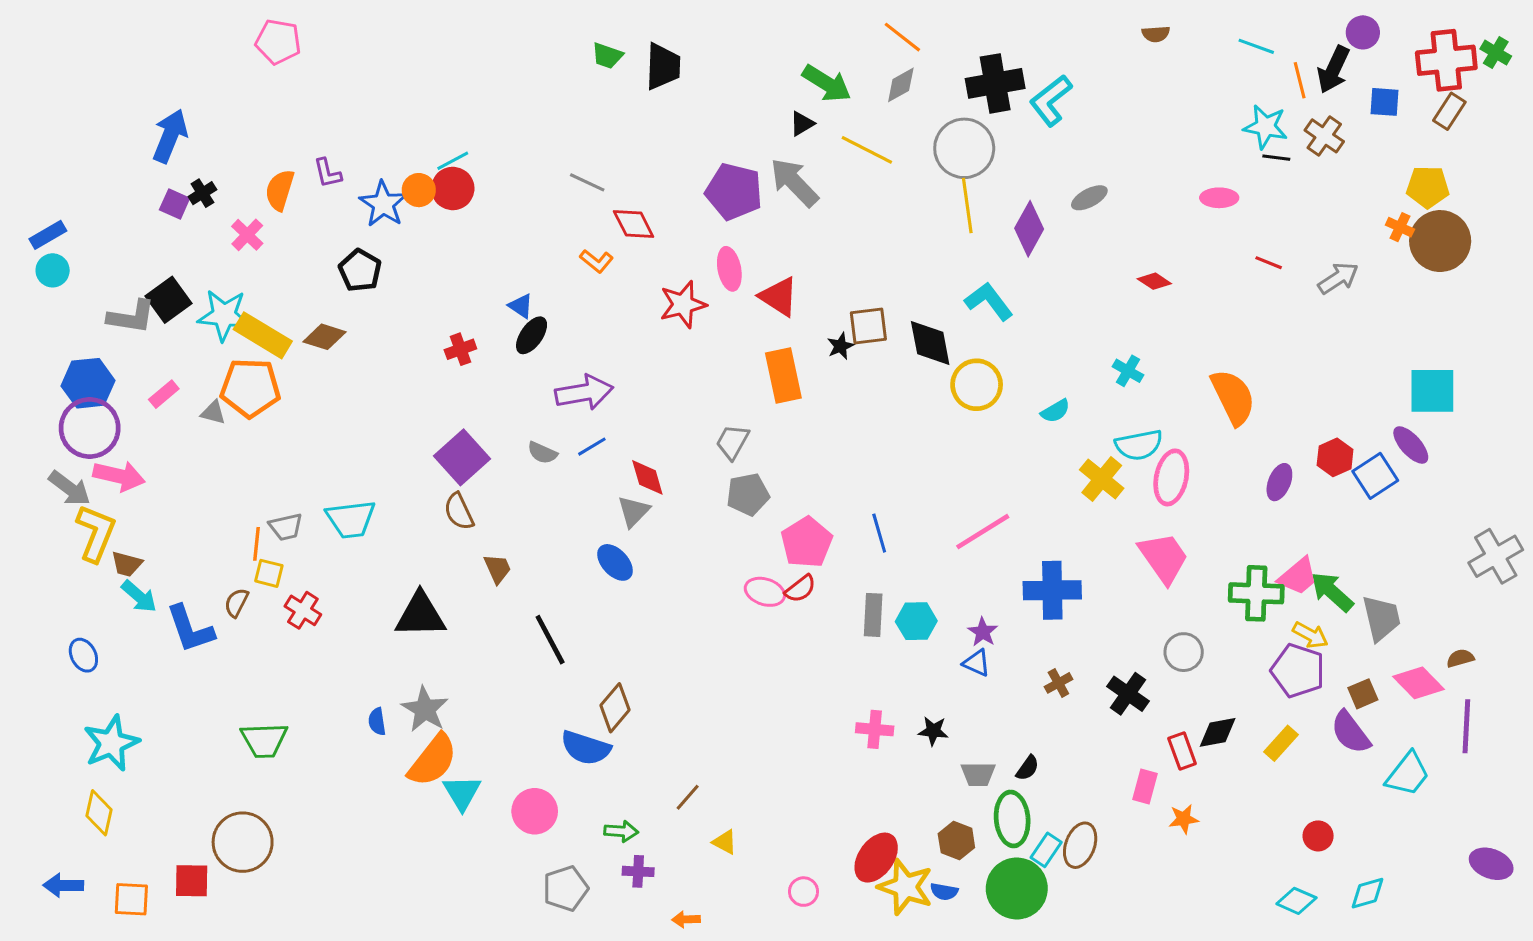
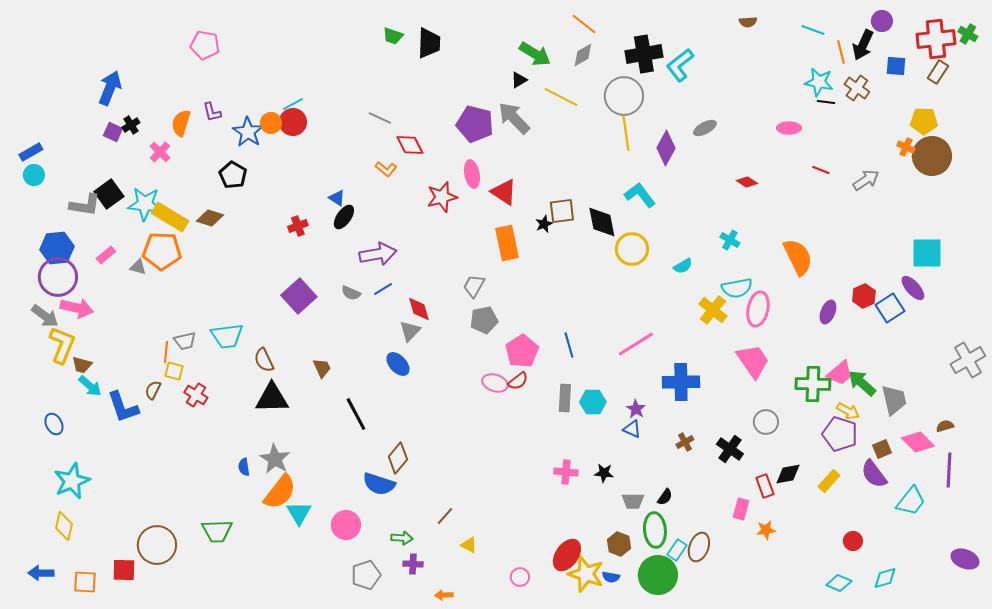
pink pentagon: (278, 42) -> (205, 45), moved
brown semicircle: (459, 511) -> (264, 360), moved
green trapezoid: (264, 740) -> (217, 531), moved

